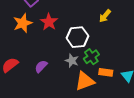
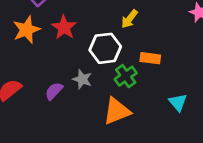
yellow arrow: (105, 16) -> (129, 19), moved
gray star: (72, 61) -> (82, 79), moved
orange rectangle: (106, 72) -> (150, 58), moved

